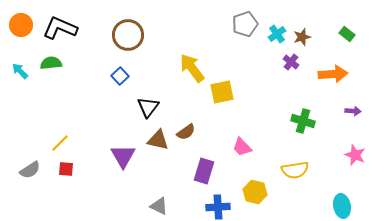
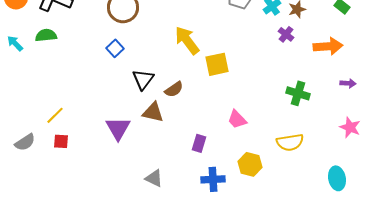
brown semicircle: (186, 132) -> (174, 89), moved
purple rectangle: (204, 171) -> (199, 143), size x0.7

